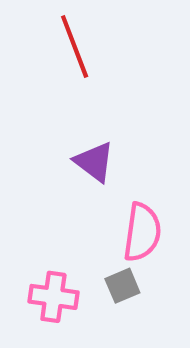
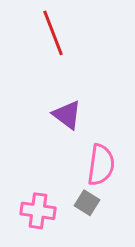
gray square: (122, 286) -> (87, 203), turned -35

